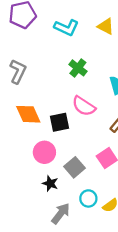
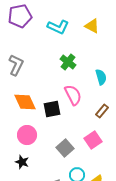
pink semicircle: (84, 106) -> (73, 95), turned -150
pink circle: (44, 152) -> (27, 135), moved
black star: (50, 183) -> (22, 162), moved

